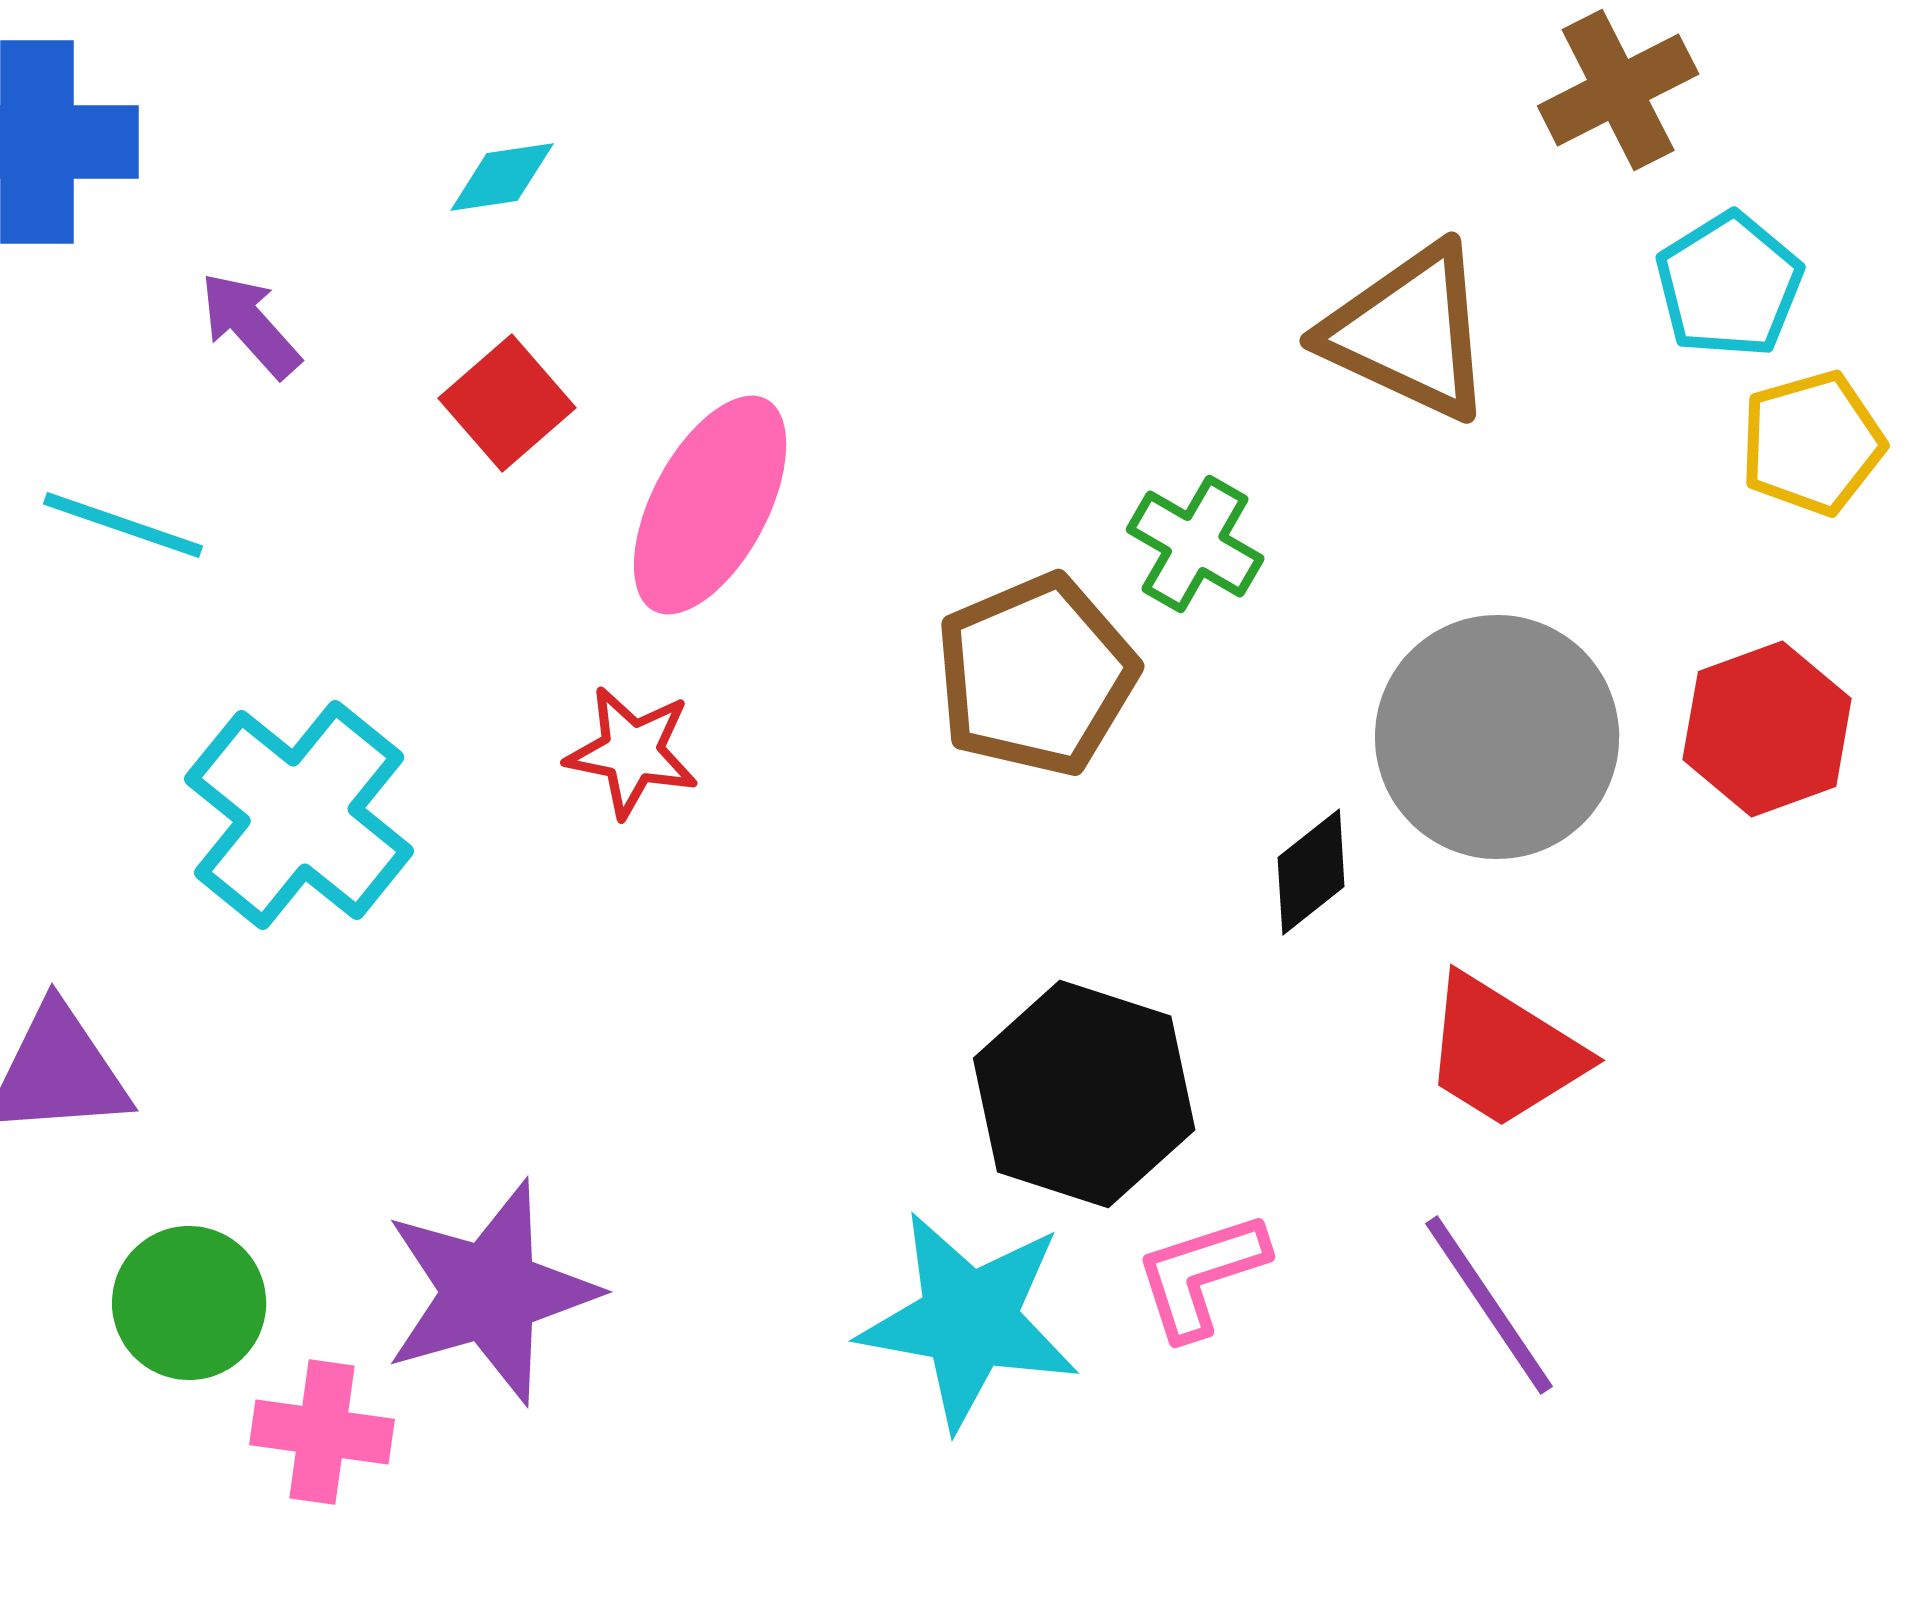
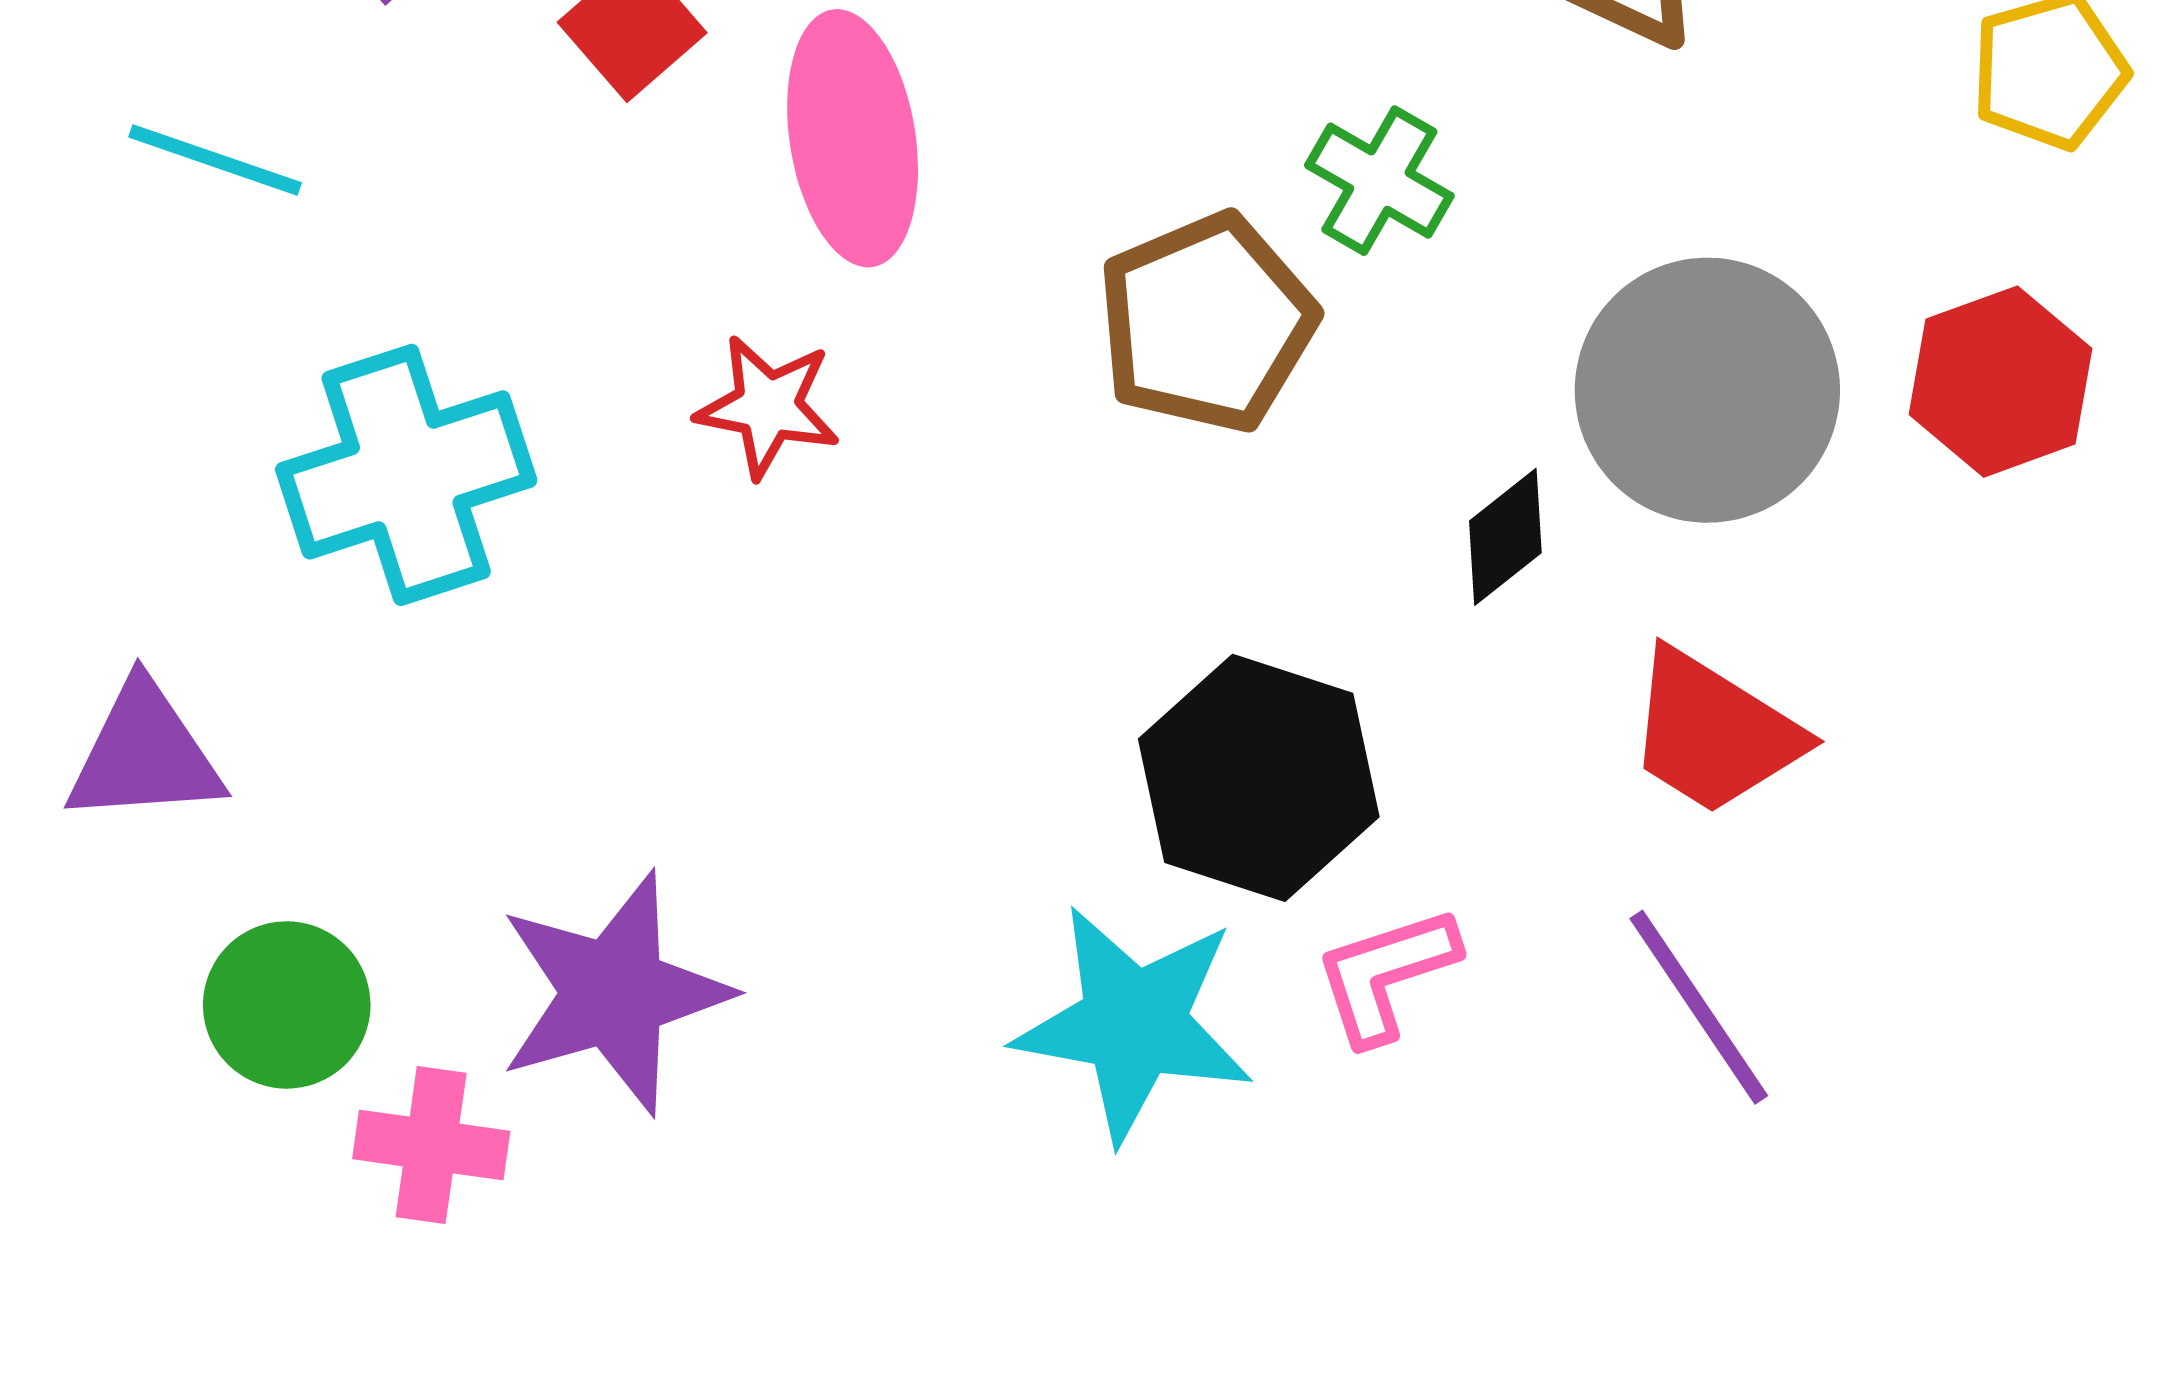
pink ellipse: (710, 505) -> (853, 138), turned -37
cyan cross: (299, 815) -> (406, 475), turned 33

